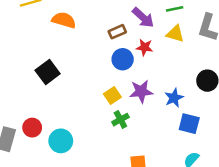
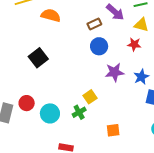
red star: (144, 47) -> (134, 44), moved
yellow square: (112, 95) -> (90, 97), moved
green cross: (120, 120) -> (79, 112), moved

